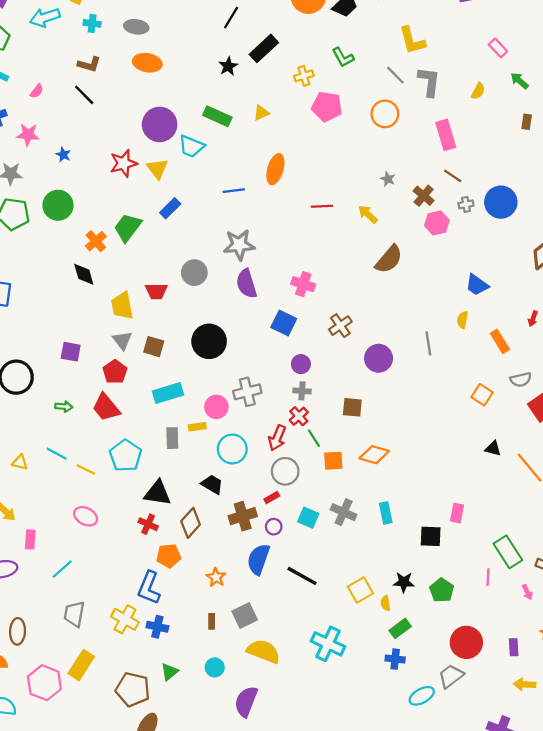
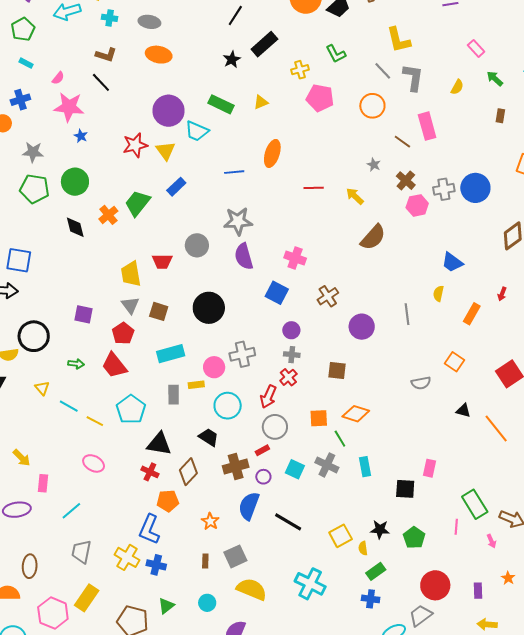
pink star: (28, 135) -> (69, 107), moved, size x1.4
brown line: (453, 176) -> (402, 142), moved
gray cross: (466, 204) -> (444, 189), size x1.5
black diamond: (84, 274) -> (75, 227), moved
orange rectangle: (500, 341) -> (472, 314), turned 60
gray semicircle: (521, 380) -> (421, 383), moved
green line: (314, 438) -> (340, 439), moved
yellow triangle: (20, 462) -> (42, 388), moved, turned 35

